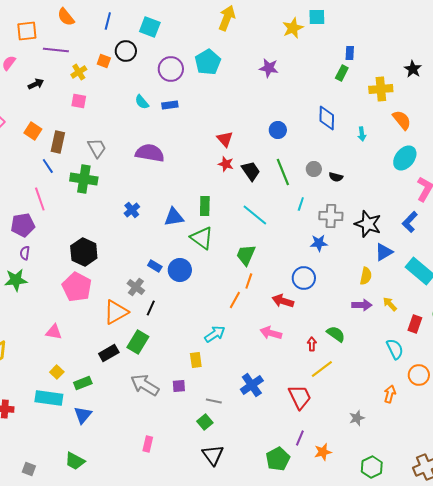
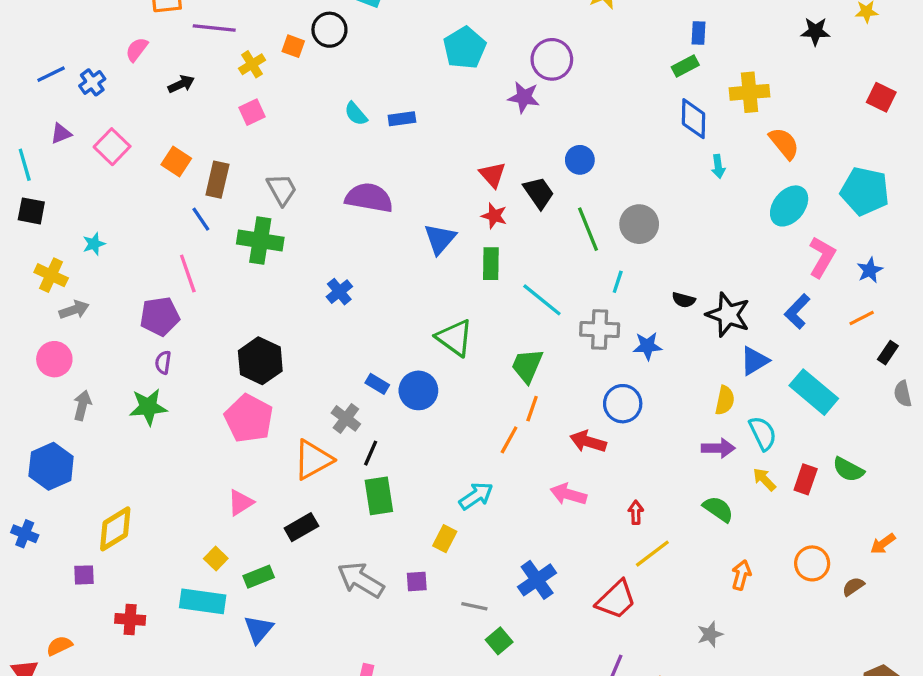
purple star: (269, 68) -> (524, 97), moved
purple circle: (171, 69) -> (552, 59), moved
black star: (413, 69) -> (815, 31), moved, turned -30
green rectangle: (342, 73) -> (685, 66), turned 35
pink square: (79, 101) -> (252, 112), turned -35
blue diamond: (327, 118) -> (694, 119), moved
gray circle: (314, 169) -> (639, 224), size x1.5
black trapezoid: (251, 171) -> (539, 193), moved
black semicircle: (336, 177) -> (684, 300), moved
green rectangle: (205, 206) -> (491, 264), moved
gray cross: (331, 216) -> (600, 330), moved
blue triangle: (174, 217) -> (440, 239), moved, turned -40
yellow arrow: (390, 304) -> (764, 479), moved
pink triangle: (54, 332) -> (240, 502), moved, turned -42
green semicircle: (336, 334) -> (718, 509), moved
green rectangle: (138, 342) -> (379, 496), moved, turned -40
cyan semicircle: (395, 349) -> (763, 433), moved
yellow rectangle: (196, 360) -> (445, 539), turned 35
orange arrow: (390, 394) -> (741, 575), moved
red trapezoid: (300, 397) -> (616, 600), turned 72
green square: (205, 422) -> (499, 641), moved

